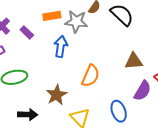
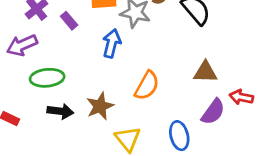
black arrow: (28, 115) -> (60, 111), moved

